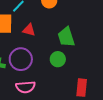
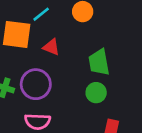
green circle: (58, 59) -> (96, 93), moved

